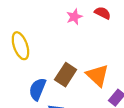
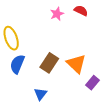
blue semicircle: (37, 89) -> (17, 64), moved

